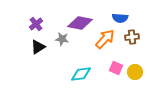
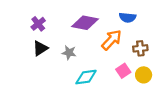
brown cross: (132, 37) -> (140, 48), moved
gray star: (62, 39) -> (69, 53), moved
pink square: (116, 68) -> (123, 71), turned 32

